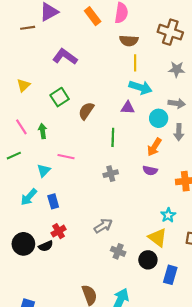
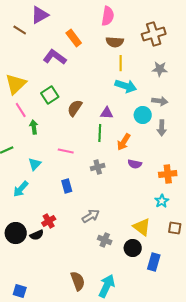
orange rectangle: (93, 16) -> (74, 38), moved
brown line: (28, 28) -> (20, 30), turned 40
brown cross: (170, 32) -> (154, 34), turned -35
yellow triangle: (23, 85) -> (16, 84), size x1.6
purple triangle: (128, 108) -> (107, 113), moved
pink line: (21, 127) -> (21, 110), moved
orange arrow: (154, 147) -> (124, 142), moved
pink line: (66, 157) -> (66, 151), moved
blue rectangle: (53, 201) -> (67, 186), moved
cyan star: (168, 215) -> (162, 201), moved

